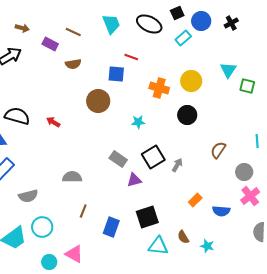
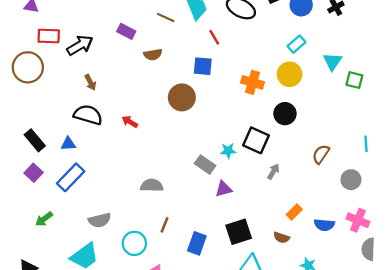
brown arrow: (22, 28) -> (90, 82), moved, turned 48
brown line: (73, 32) -> (166, 18), moved
cyan rectangle: (183, 38) -> (297, 44), moved
red line: (131, 57) -> (214, 37), moved, turned 40
cyan star: (138, 122) -> (228, 151), moved
black square: (153, 157) -> (256, 140), moved, turned -35
gray semicircle: (28, 196) -> (100, 220), moved
pink cross: (250, 196) -> (358, 220), moved, turned -30
cyan circle: (42, 227) -> (134, 243), moved
brown semicircle: (183, 237) -> (281, 238), moved, turned -40

